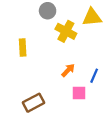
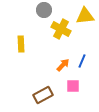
blue line: (94, 76) -> (82, 61), moved
brown rectangle: (33, 103) -> (43, 95), moved

